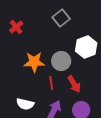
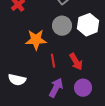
gray circle: (61, 61) -> (62, 26), moved
white semicircle: (25, 104) -> (17, 80), moved

